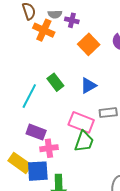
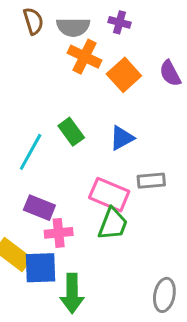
gray semicircle: (55, 14) -> (73, 27), size x1.5
purple cross: (72, 20) -> (120, 22), moved
orange cross: (44, 30) -> (85, 57), moved

